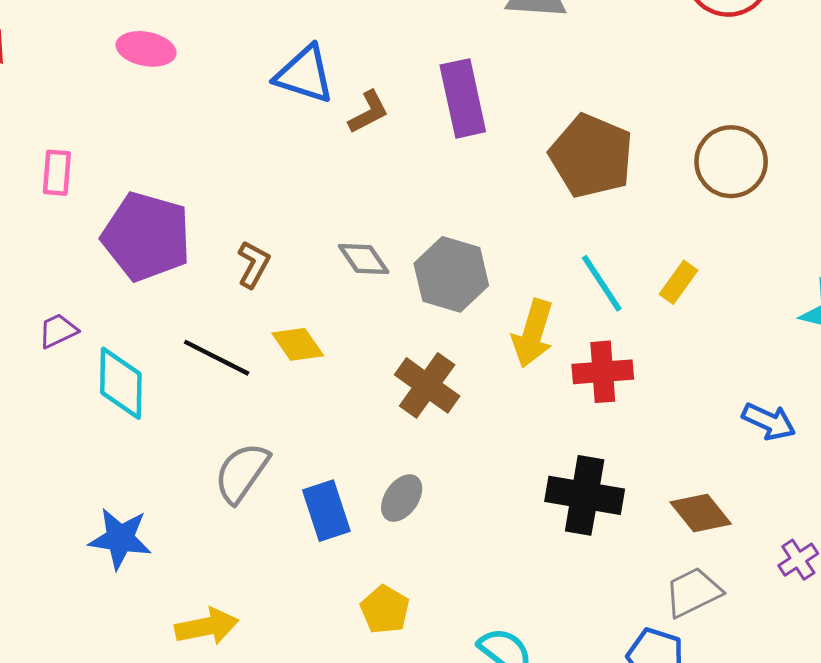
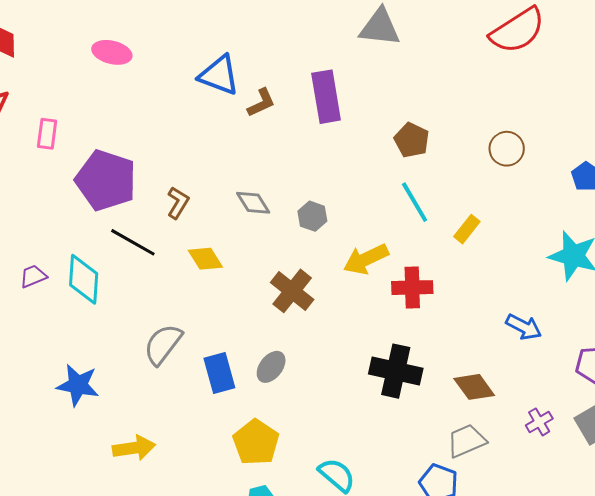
brown pentagon: (591, 156) -> (412, 140), size x0.6
brown circle: (731, 162) -> (507, 149), size x0.7
gray hexagon: (451, 274) -> (312, 216), size x0.6
cyan line: (602, 283) -> (415, 202), moved
purple trapezoid: (58, 331) -> (33, 276), moved
yellow arrow: (533, 333) -> (366, 259), turned 45
black line: (217, 358) -> (133, 242), moved
yellow pentagon: (385, 610) -> (256, 442), size x1.4

